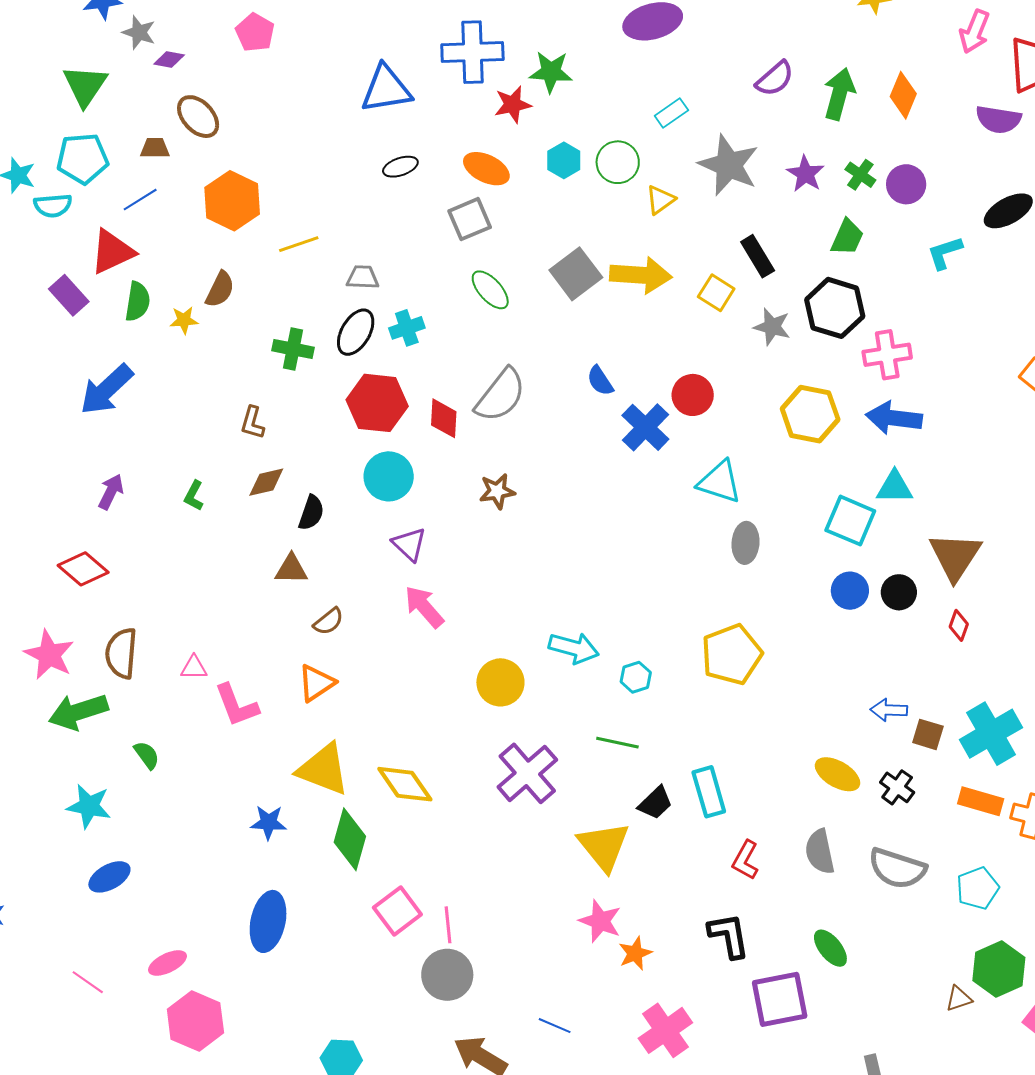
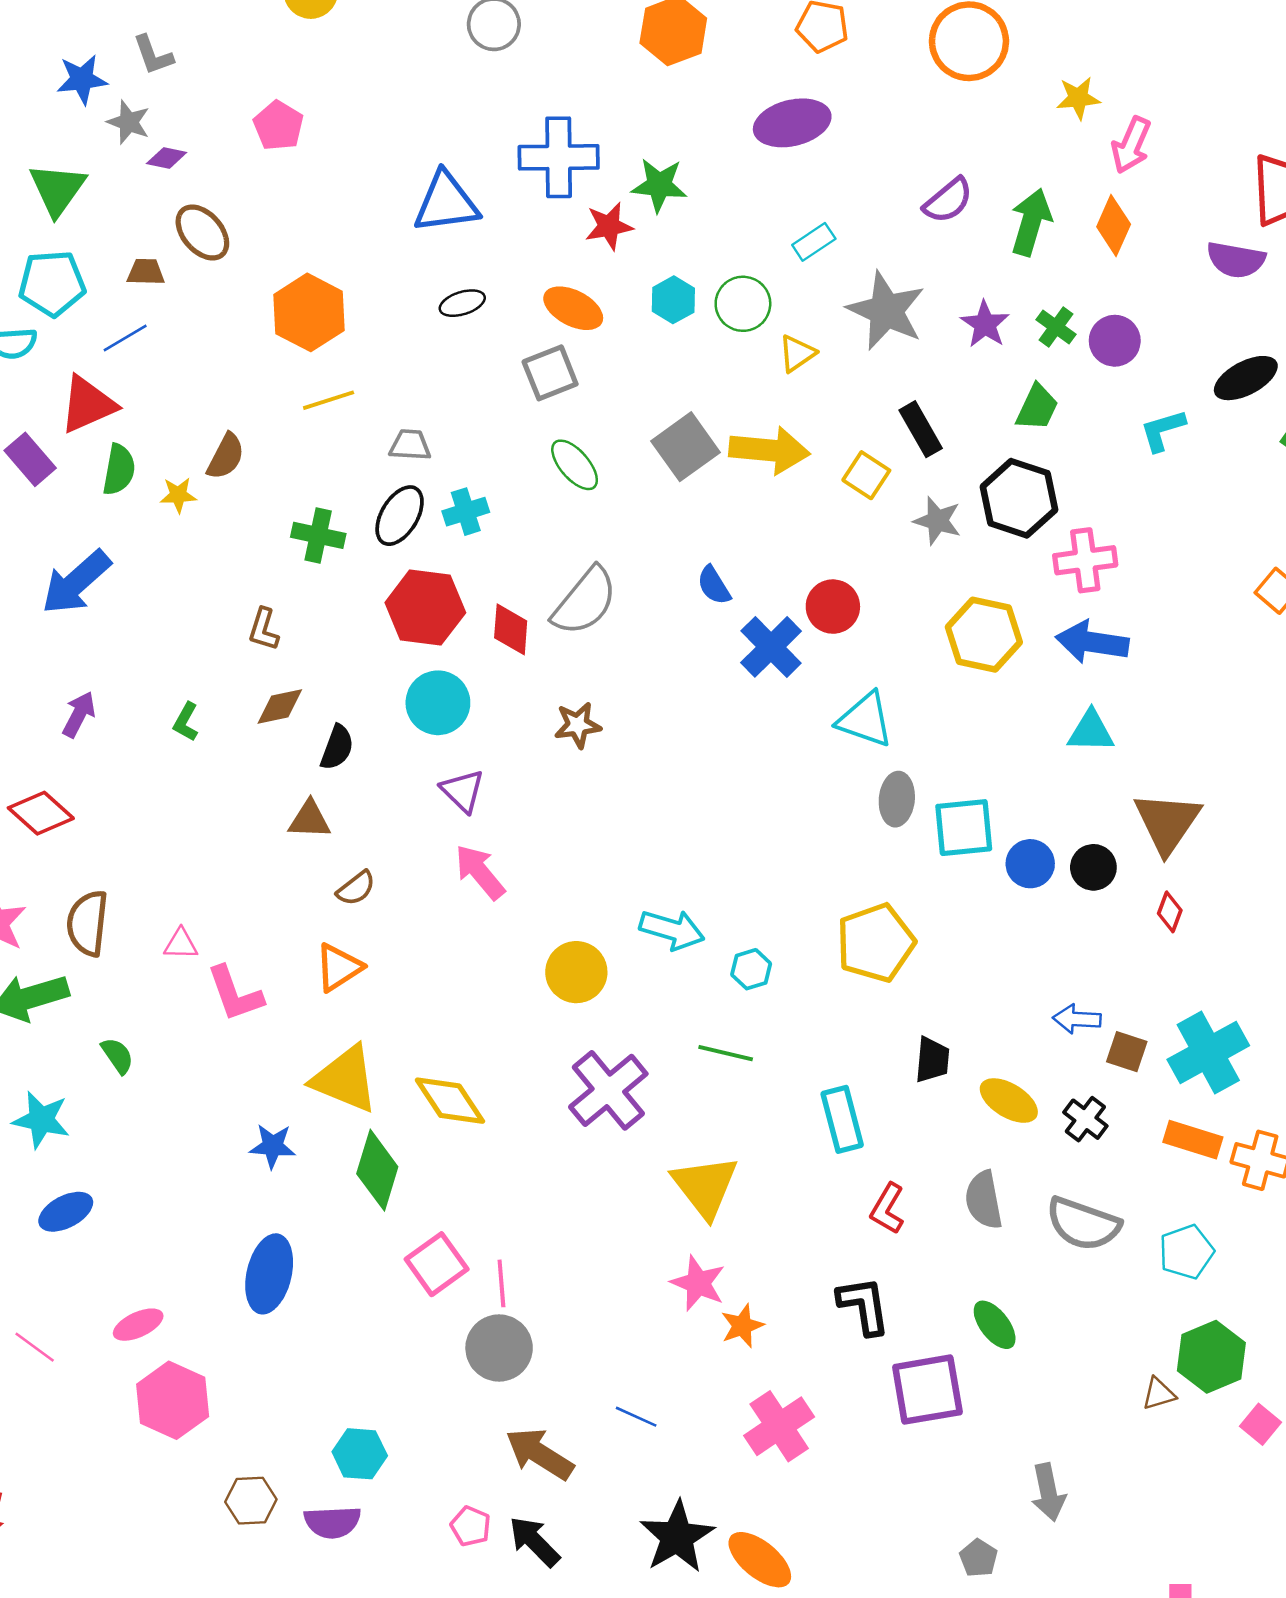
pink arrow: (974, 32) -> (1131, 145), moved
orange hexagon: (232, 201) -> (309, 312), moved
cyan square: (850, 521) -> (964, 828), moved, turned -30
black trapezoid: (655, 803) -> (932, 1060), moved, turned -42

